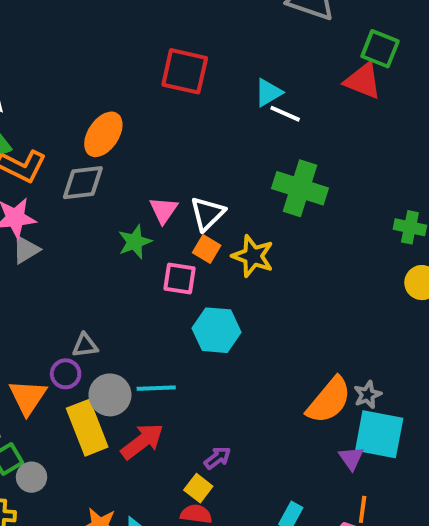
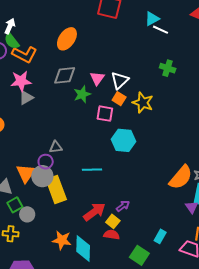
gray diamond: (83, 183) -> (65, 75), moved
green cross: (300, 188) -> (168, 68), size x0.6
gray circle: (110, 395) -> (42, 176), moved
red arrow: (142, 441) -> (94, 212), moved

